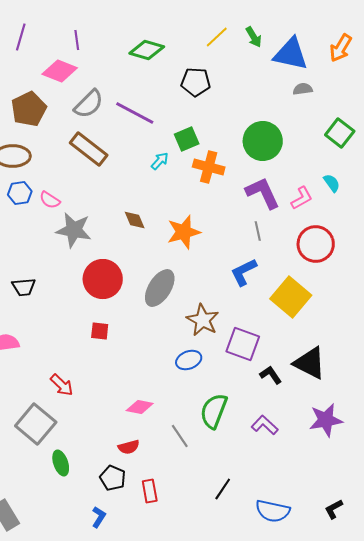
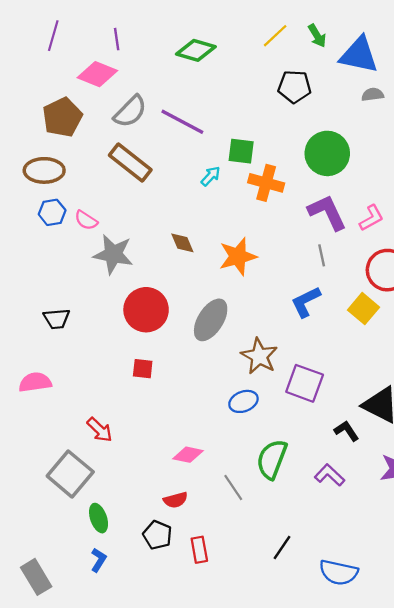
black pentagon: (196, 82) -> (294, 87), moved
green square: (187, 139) -> (241, 151), turned 30
yellow square: (291, 297) -> (363, 309), moved, size x0.7
black L-shape: (271, 375) -> (347, 431), moved
blue L-shape: (99, 517) -> (99, 560), moved

